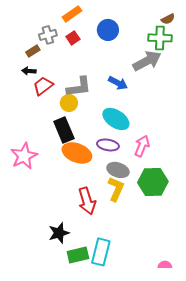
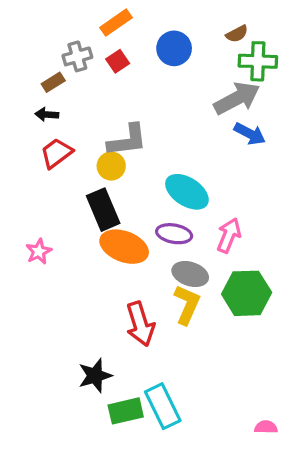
brown semicircle: (168, 19) -> (237, 34), moved
blue arrow: (118, 83) -> (250, 134), moved
red trapezoid: (43, 86) -> (56, 153), moved
pink star: (24, 156) -> (39, 251), size x0.6
cyan rectangle: (101, 252) -> (163, 406), turned -40

